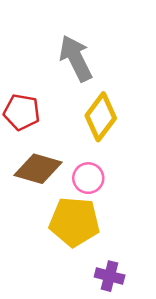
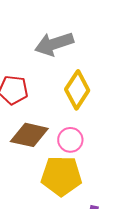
gray arrow: (76, 58) -> (54, 44), turned -78

